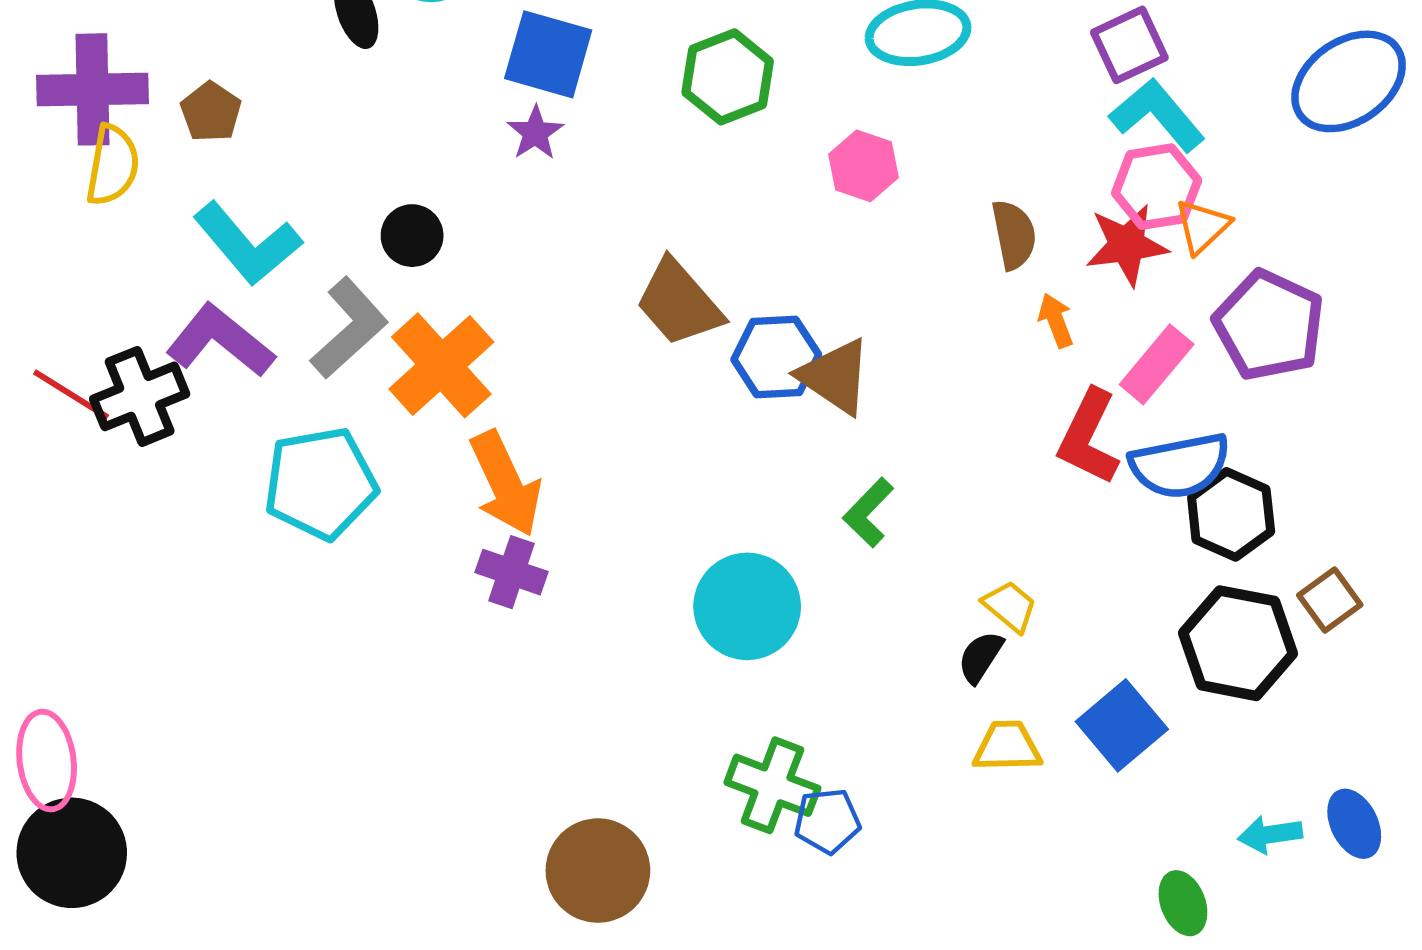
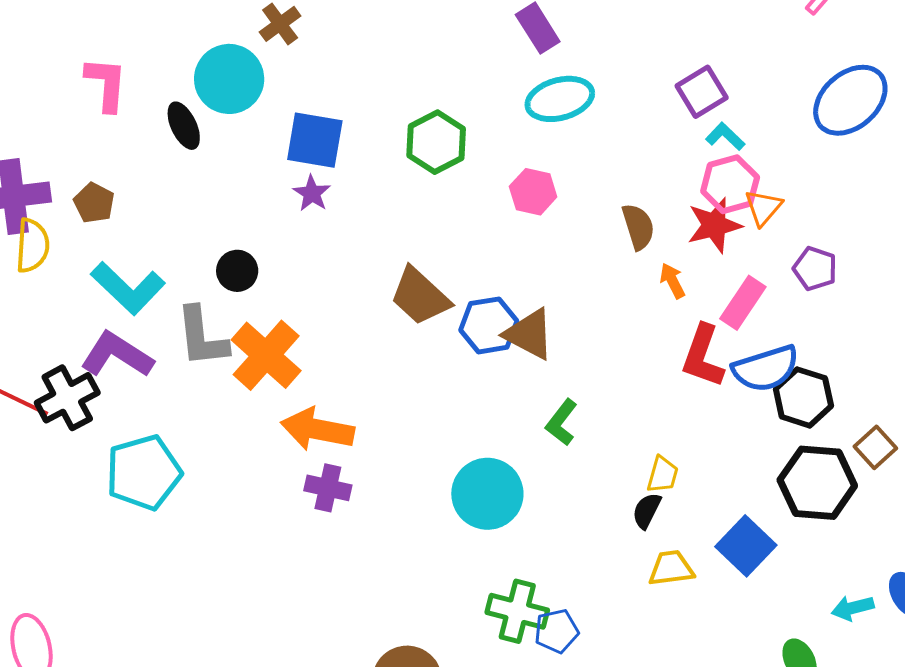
cyan L-shape: (1157, 115) -> (725, 136), size x0.6
purple pentagon: (1269, 325) -> (815, 269), size x0.6
gray L-shape: (349, 328) -> (202, 337), turned 132
cyan pentagon: (320, 483) -> (144, 473), moved
orange arrow: (506, 484) -> (317, 429), turned 132
yellow trapezoid: (1010, 606) -> (663, 475), turned 72

